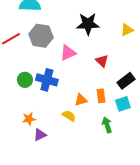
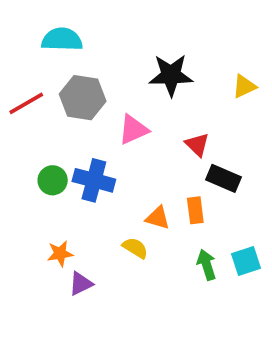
black rectangle: (126, 81) -> (223, 178), moved, turned 60
orange triangle: (81, 100) -> (158, 218), turned 32
cyan square: (123, 104) -> (246, 261), moved

